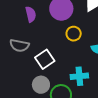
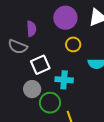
purple semicircle: (31, 14) -> (31, 29), moved
cyan cross: (79, 76) -> (64, 80), moved

